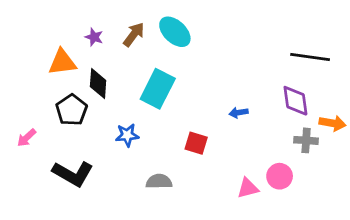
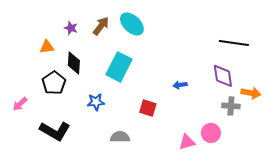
orange triangle: (62, 62) -> (47, 47), size x0.7

